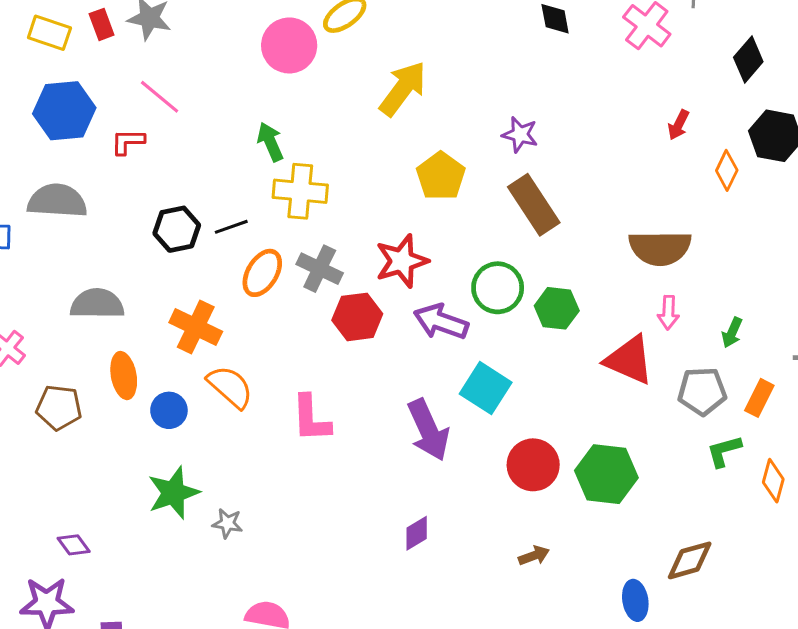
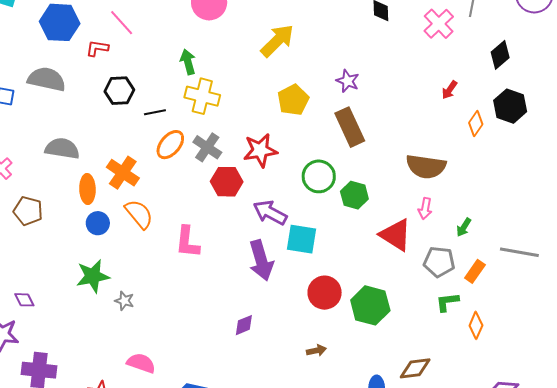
black hexagon: (177, 229) -> (119, 91), moved
purple arrow: (441, 322) -> (270, 213), moved
orange ellipse: (124, 376) -> (87, 189), moved
cyan square: (486, 388) -> (302, 239), turned -32

